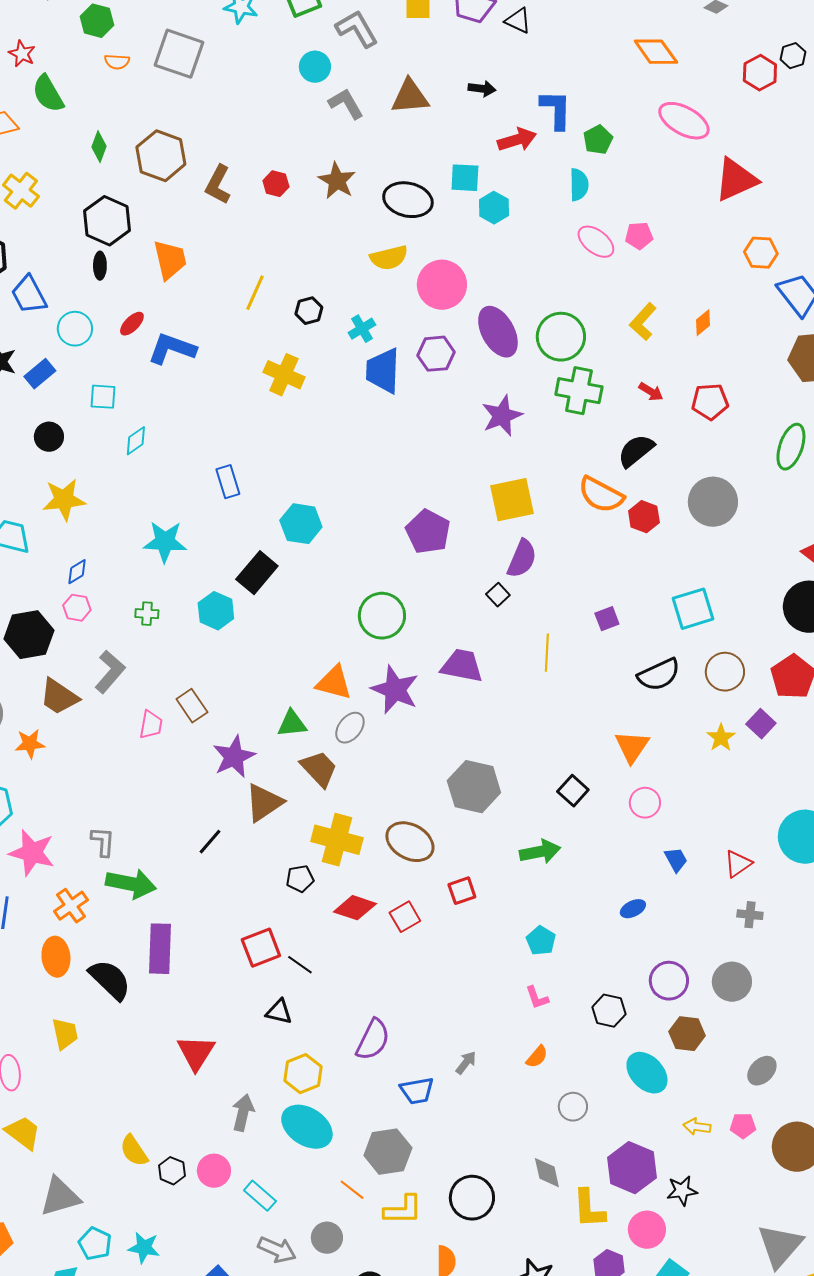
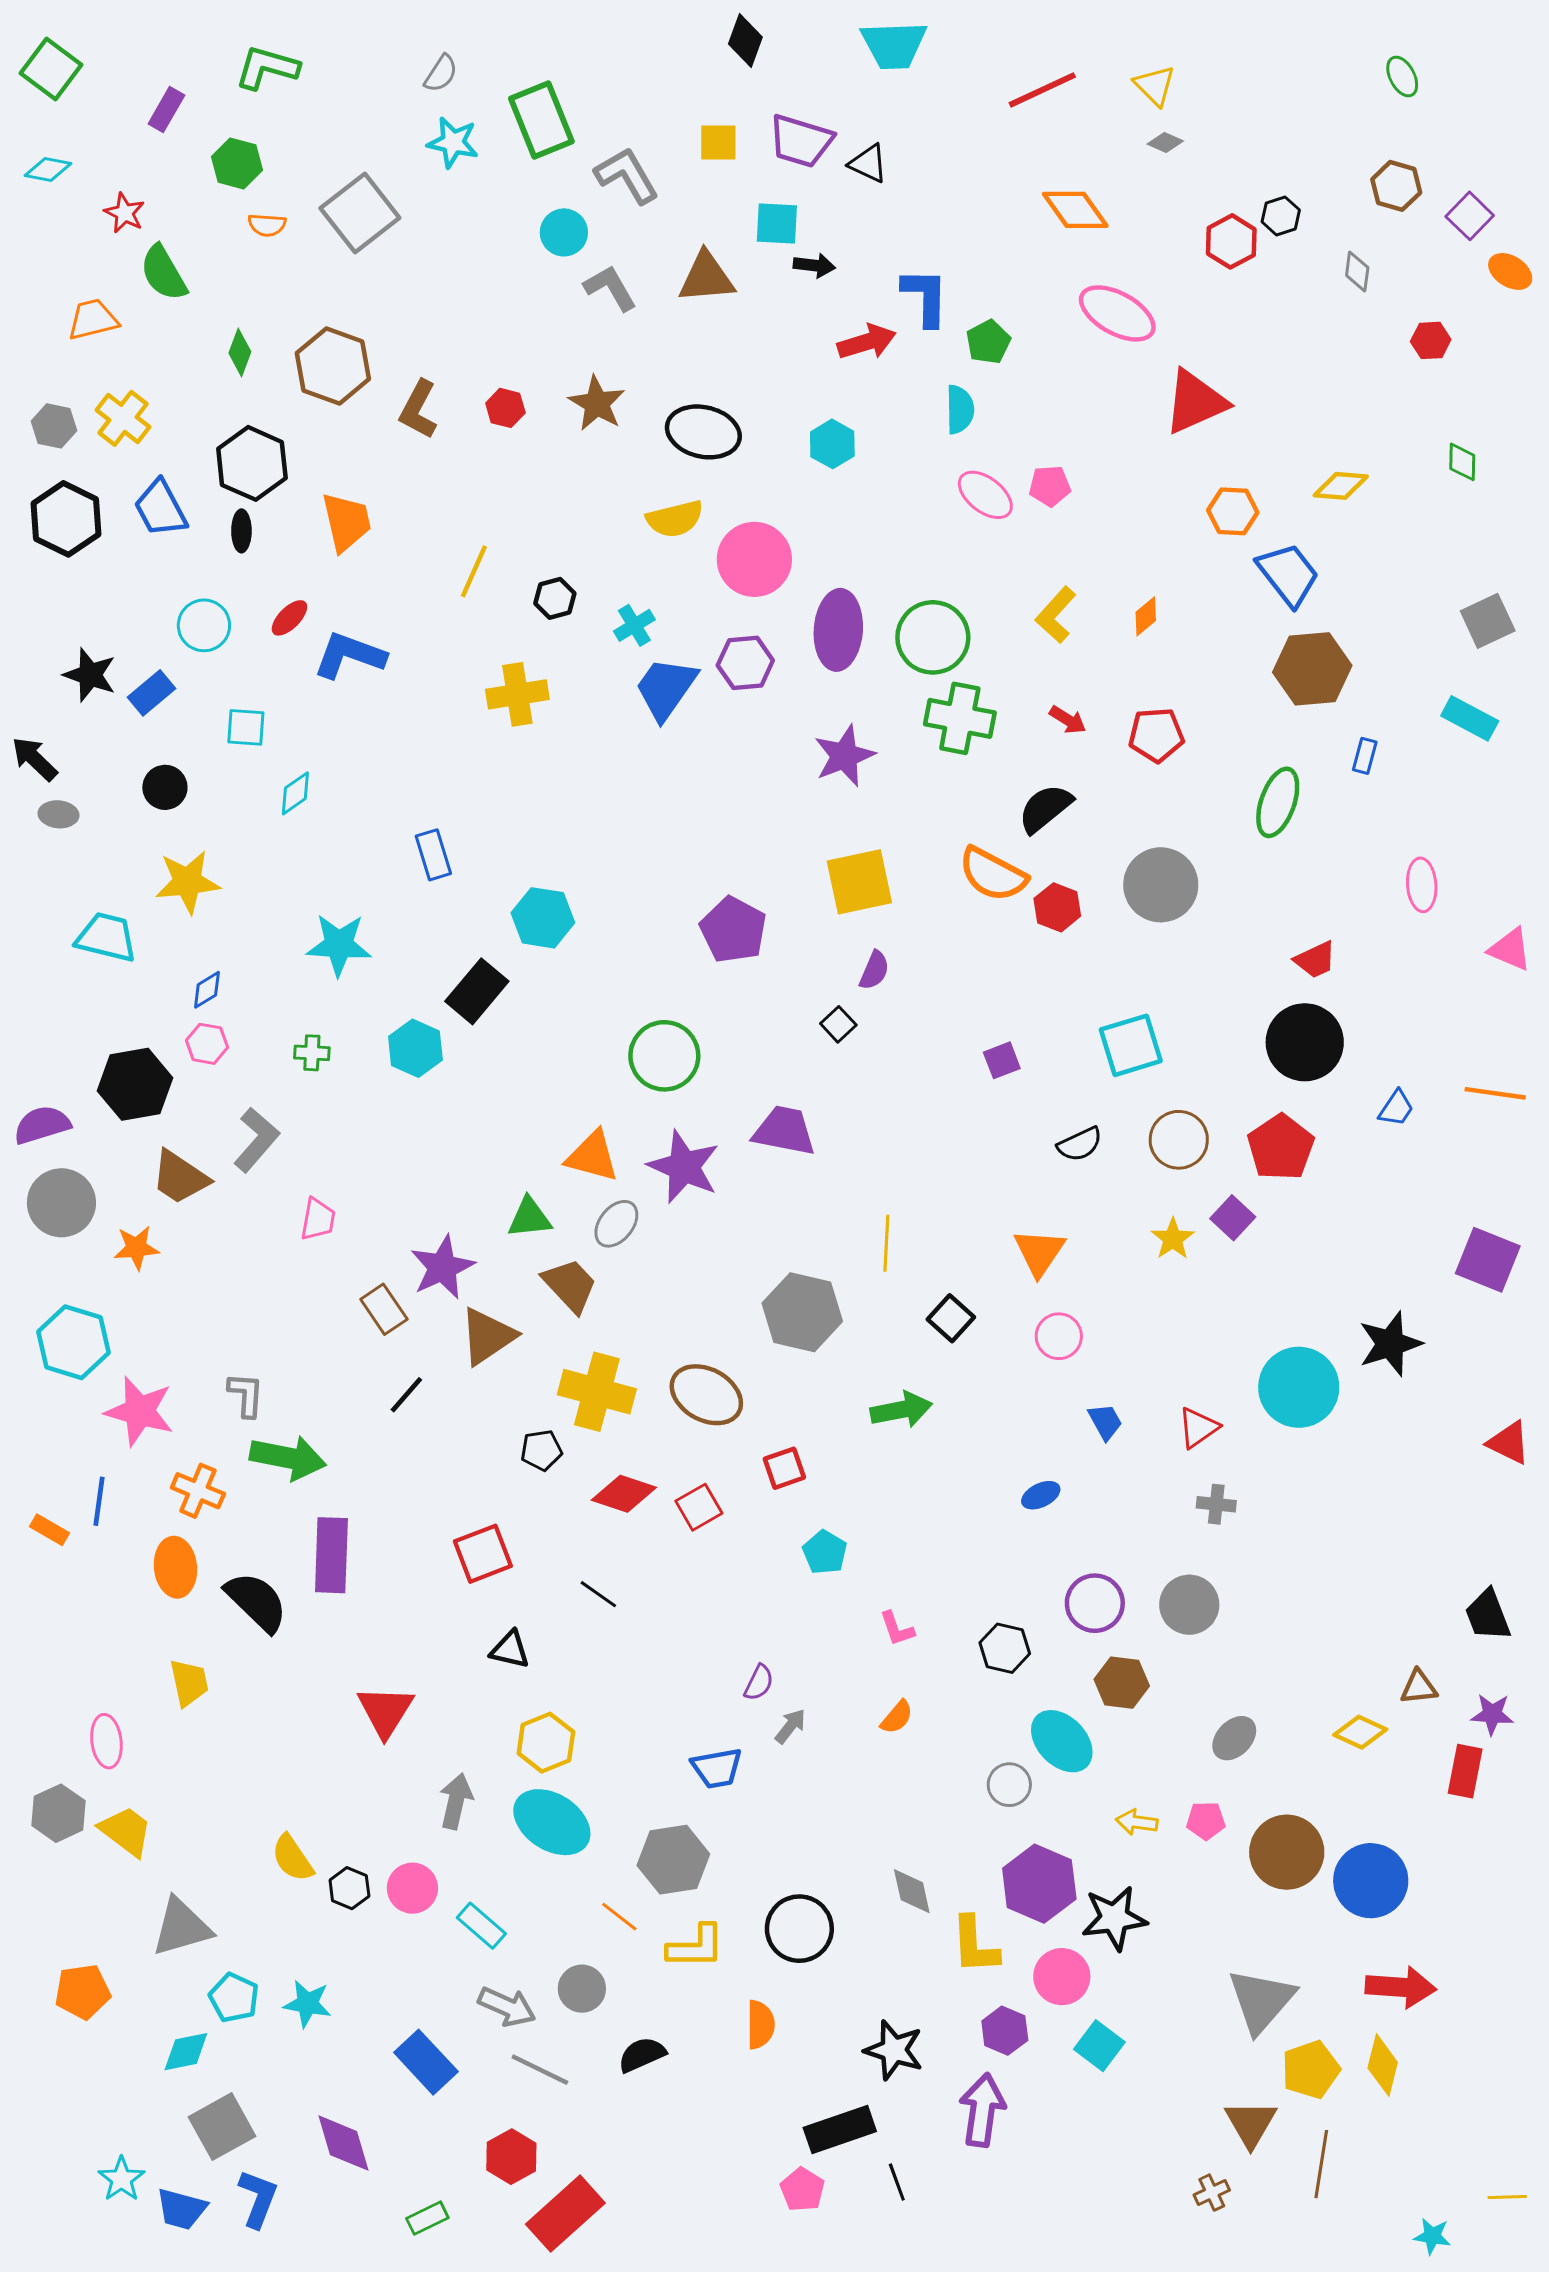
gray square: (179, 54) -> (360, 213), turned 33
cyan square: (465, 178) -> (777, 223), moved
blue trapezoid: (29, 295) -> (160, 508), moved
purple ellipse: (498, 332) -> (838, 630), turned 33
blue trapezoid: (383, 371) -> (666, 688), turned 33
yellow cross: (284, 375) -> (517, 694), turned -33
purple semicircle: (522, 559) -> (874, 970), size x0.7
yellow line: (547, 653) -> (886, 1243), moved
black semicircle: (659, 675) -> (1080, 1144), size x0.7
brown rectangle: (192, 706) -> (384, 1309), moved
orange cross: (71, 906) -> (198, 1491), turned -32
cyan pentagon: (541, 941) -> (825, 1552), moved
black line: (300, 965) -> (598, 1594), moved
purple semicircle: (373, 1040) -> (759, 1683), moved, size x0.6
gray circle: (573, 1107) -> (1009, 1785), moved
black star: (682, 1191) -> (1114, 1918), size x1.4

